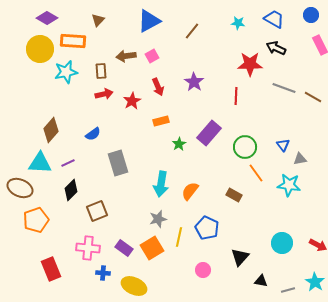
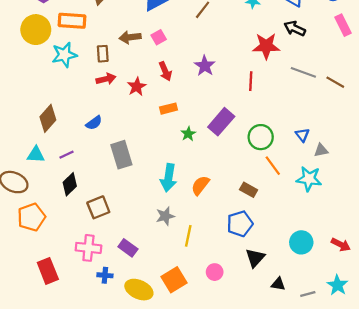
cyan triangle: (40, 163) -> (36, 155), size x0.7
blue pentagon: (207, 228) -> (240, 224), moved, turned 30
orange square: (152, 248) -> (174, 280), moved

